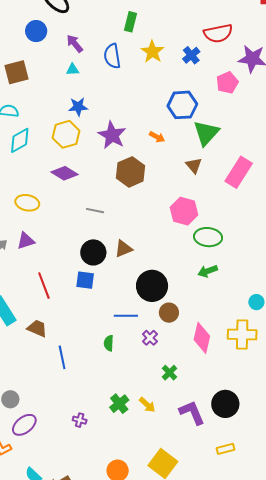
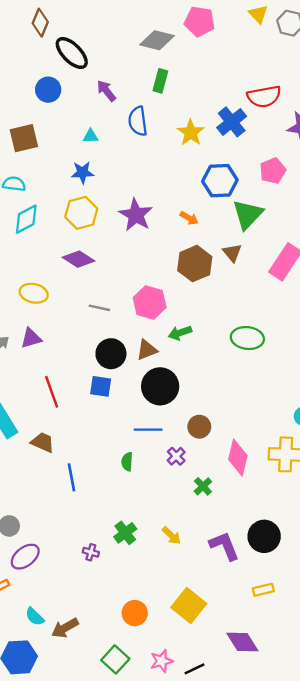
purple arrow: (75, 44) -> (106, 91), moved
yellow star: (152, 52) -> (191, 133), moved
blue cross: (191, 55) -> (232, 122), size x1.4
pink pentagon: (227, 83) -> (273, 171), moved
blue star: (78, 107) -> (82, 173), moved
brown hexagon: (131, 172) -> (195, 264), moved
gray line: (95, 211) -> (99, 308), moved
pink hexagon: (184, 211) -> (150, 302), moved
green arrow: (208, 271) -> (180, 333), moved
black circle: (152, 286) -> (160, 386), moved
green cross: (170, 373) -> (203, 486), moved
green cross: (119, 404) -> (125, 533), moved

